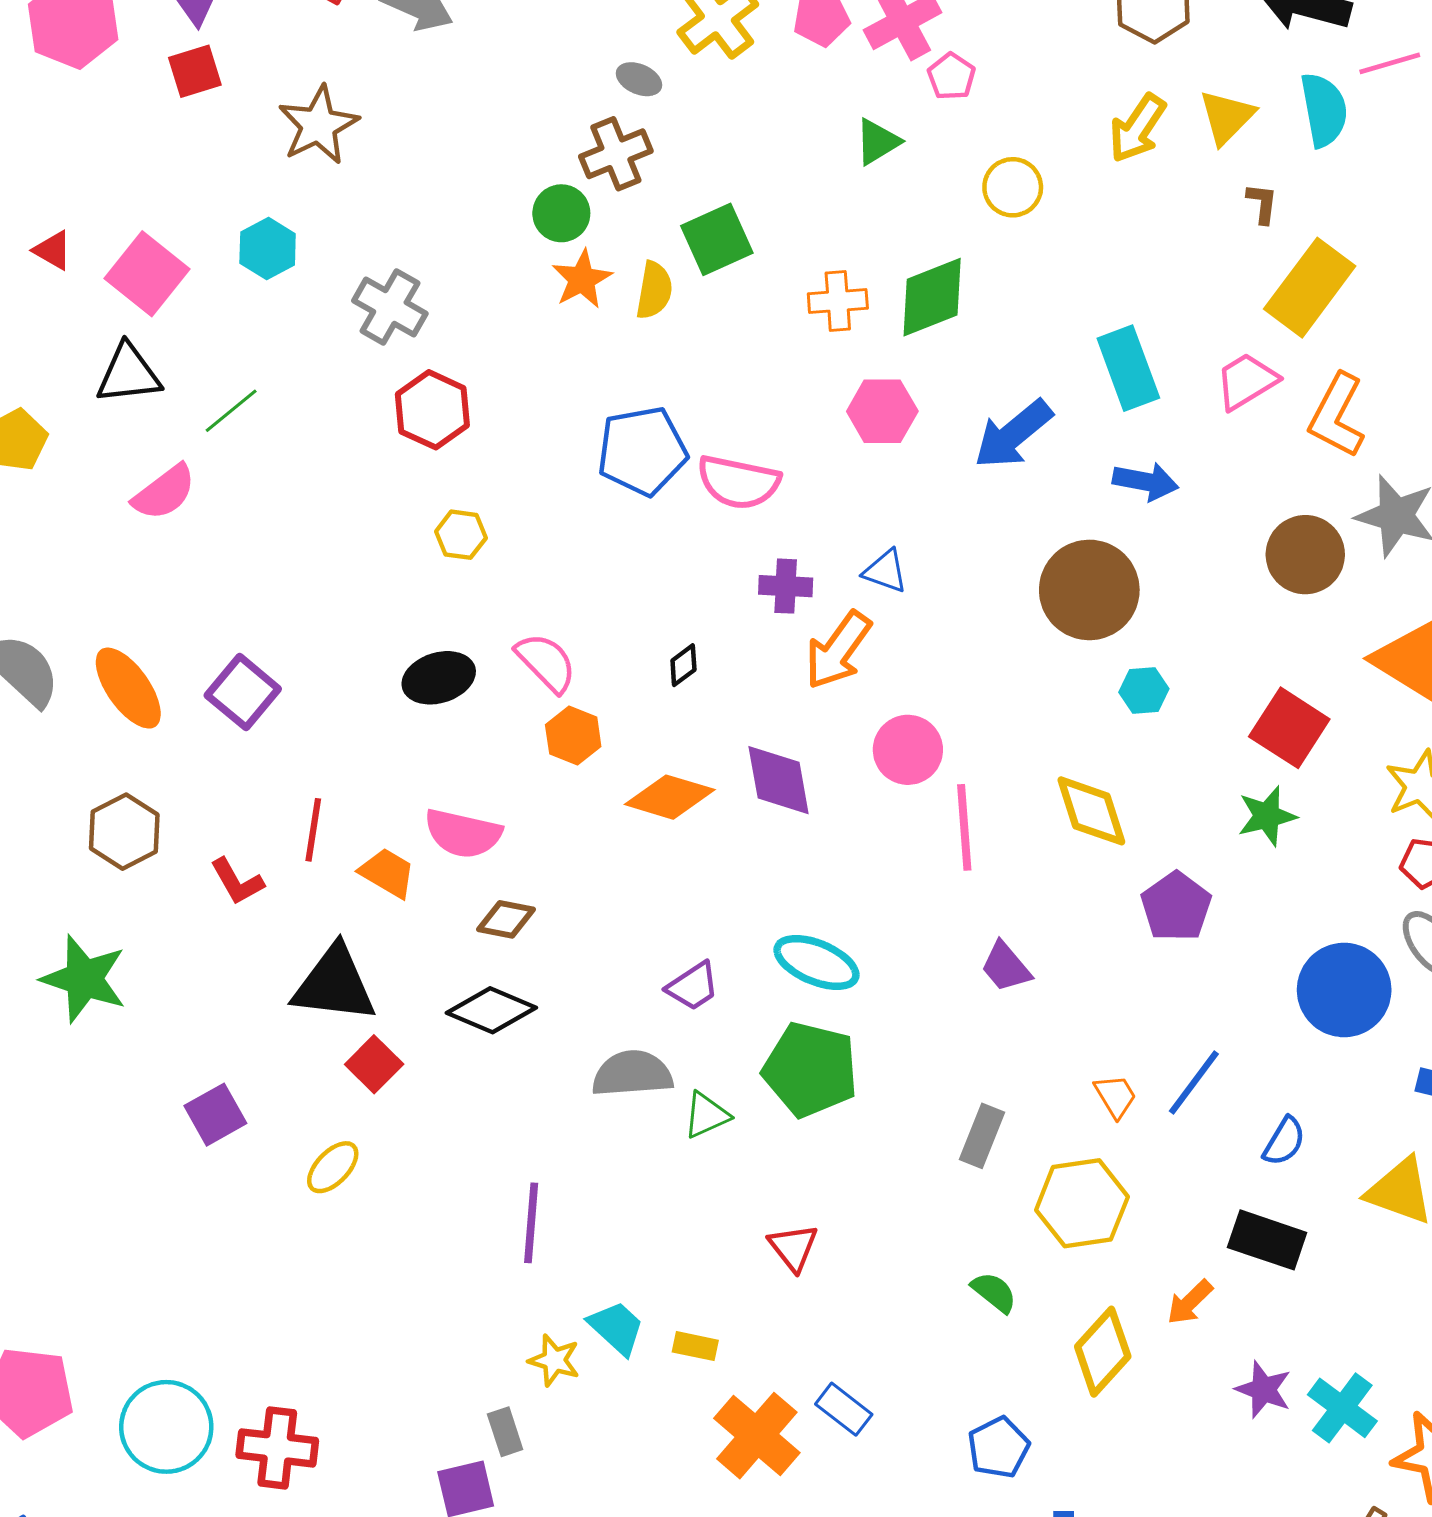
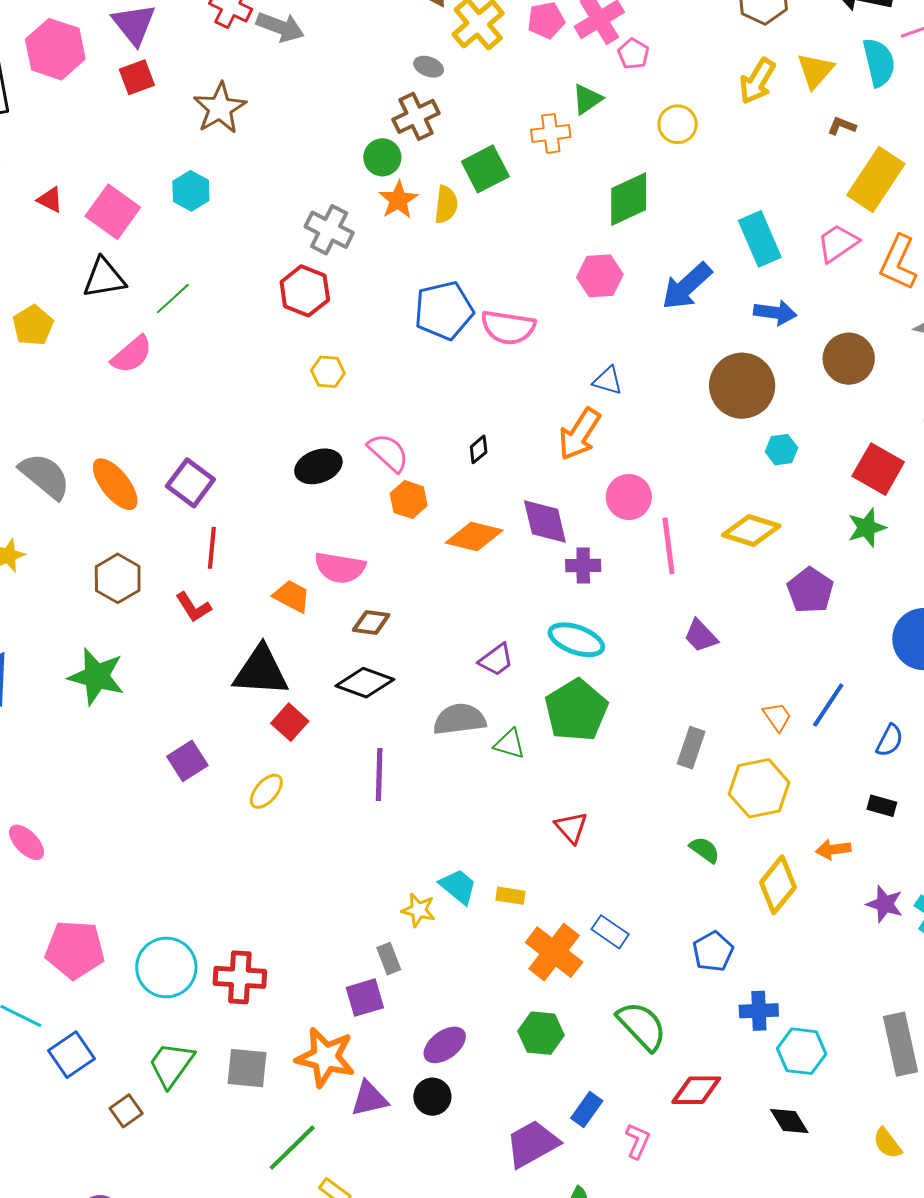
brown L-shape: (1262, 203) -> (842, 126), turned -72
orange cross: (838, 301) -> (551, 133), moved
gray cross: (390, 307) -> (329, 230), moved
brown circle: (1305, 555) -> (849, 359), moved
purple cross: (786, 586) -> (583, 566), moved
yellow diamond: (1091, 811) -> (751, 531), turned -52
red line: (313, 830) -> (212, 548), moved
green pentagon: (810, 1070) -> (576, 710), turned 30
green triangle: (706, 1115) -> (510, 744), turned 44
purple line: (531, 1223) -> (379, 775), moved
black rectangle: (1267, 1240) -> (882, 806), size x0.6
orange arrow: (1190, 1302) -> (833, 849), turned 40

